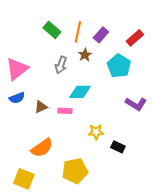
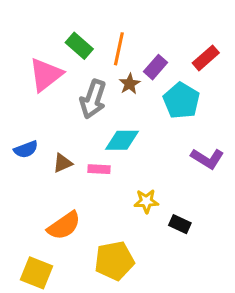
purple rectangle: (101, 35) -> (155, 67), moved
gray arrow: (61, 65) -> (93, 99), size x1.4
pink triangle: (17, 69) -> (46, 75), moved

